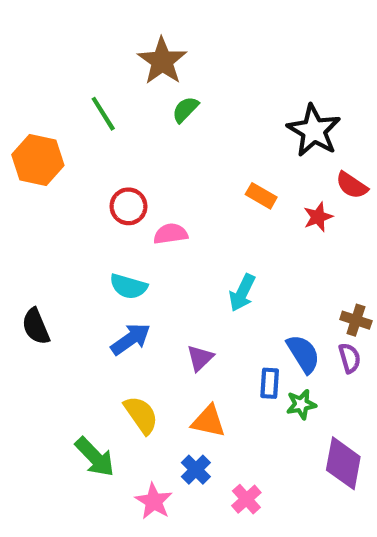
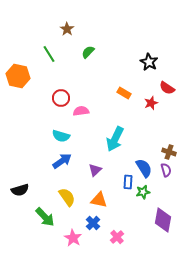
brown star: (162, 61) -> (67, 29), moved, size x0.6
black star: (314, 131) -> (149, 62), size x0.7
cyan arrow: (242, 293) -> (115, 139), size x1.4
black semicircle: (36, 326) -> (20, 190), moved, turned -84

